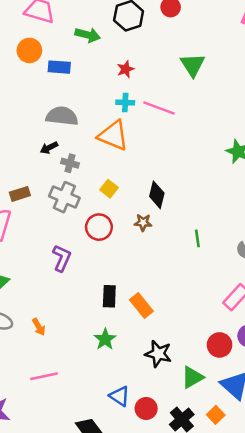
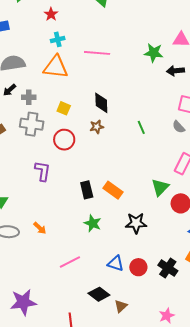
pink line: (159, 108) -> (97, 53), moved
pink line: (44, 376) -> (70, 262), moved
green triangle: (192, 377) -> (160, 187), moved

